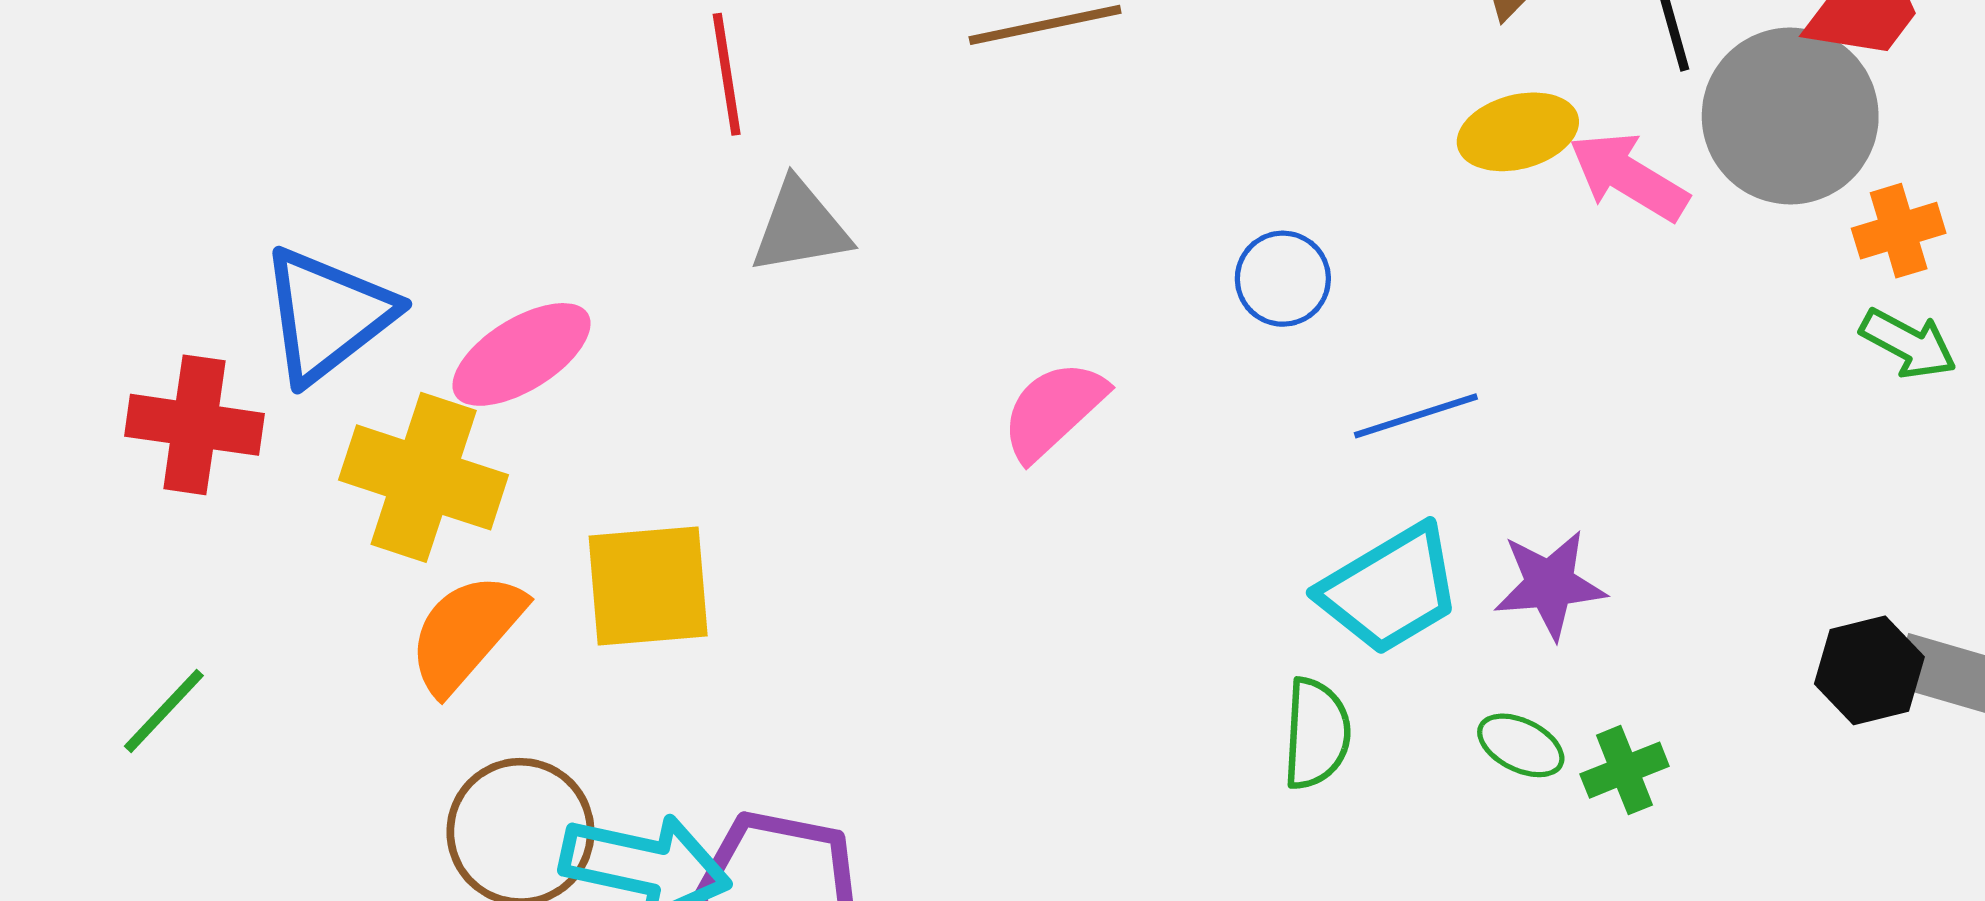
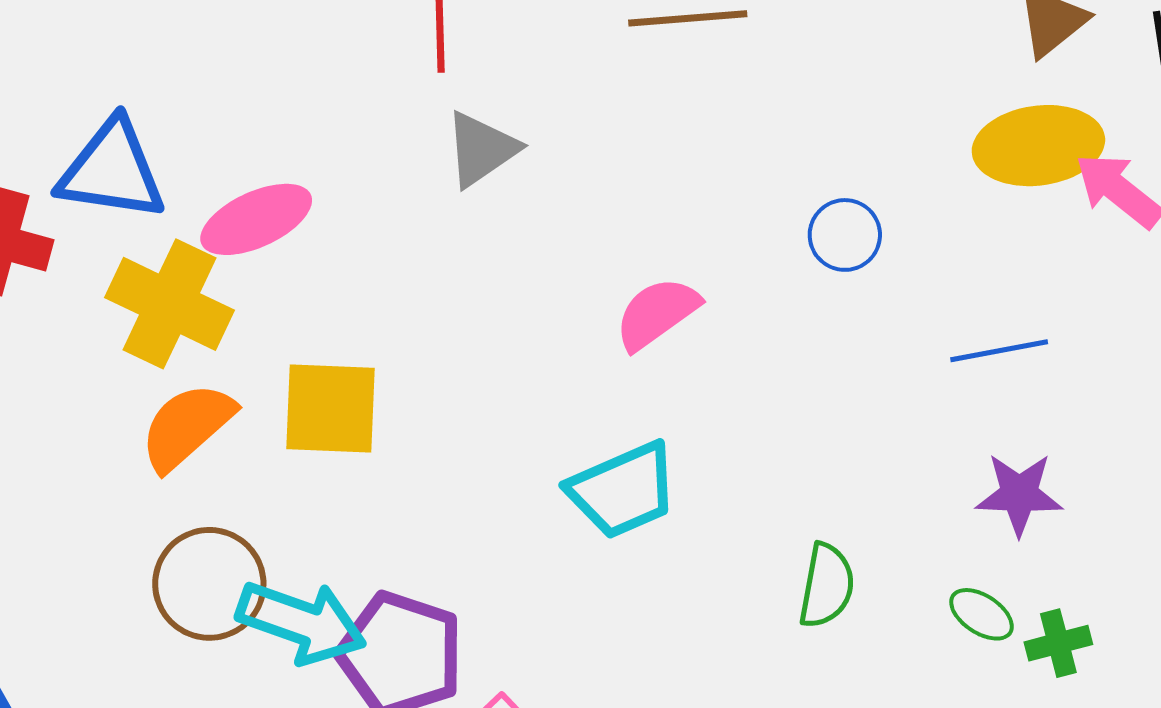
yellow ellipse: (1518, 132) -> (1038, 146), size x1.4
gray triangle: (800, 227) -> (481, 149), turned -32
blue triangle: (327, 315) -> (112, 170), turned 39
blue line: (1416, 416) -> (999, 351), moved
cyan trapezoid: (1390, 589) -> (623, 490), moved

